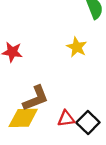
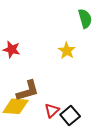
red triangle: (66, 119) -> (52, 110), turned -42

